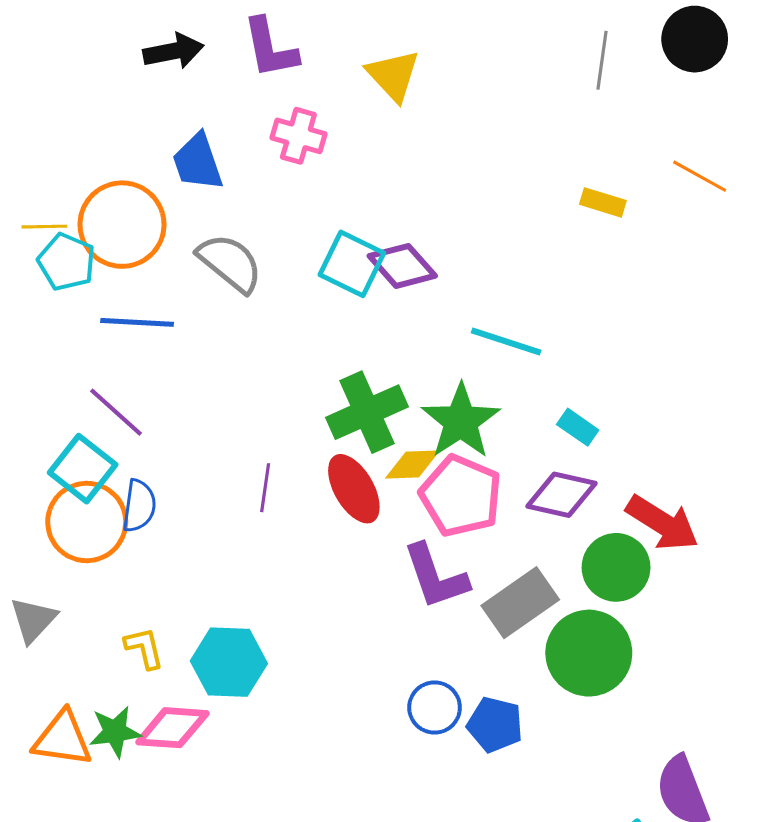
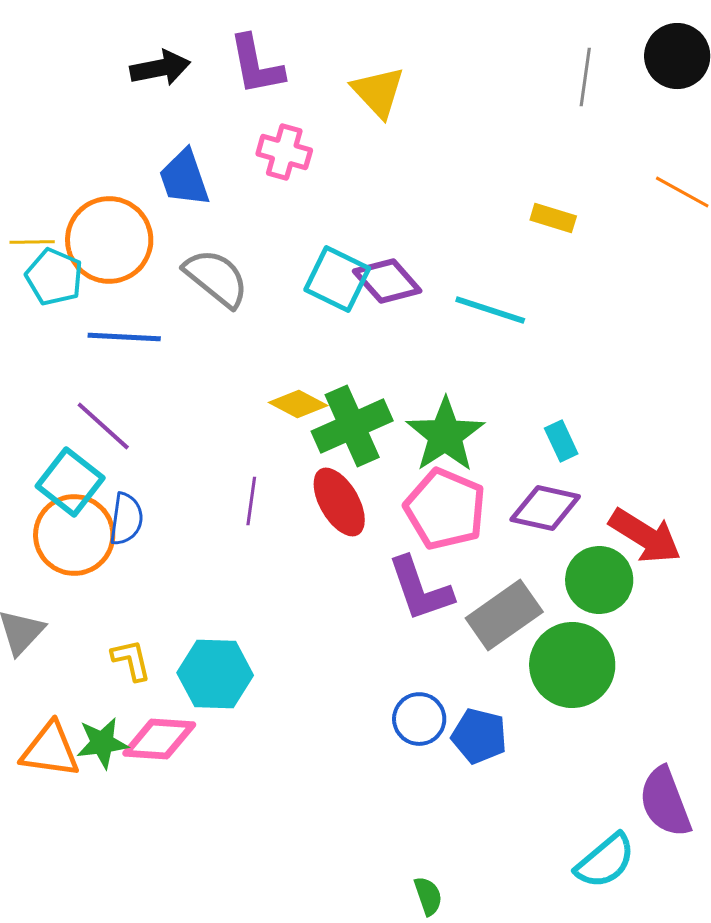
yellow rectangle: (603, 202) -> (553, 218), moved
cyan line: (506, 342) -> (490, 310), moved
cyan rectangle: (578, 427) -> (561, 441), turned 30
yellow diamond: (412, 465) -> (298, 404), moved, turned 30

